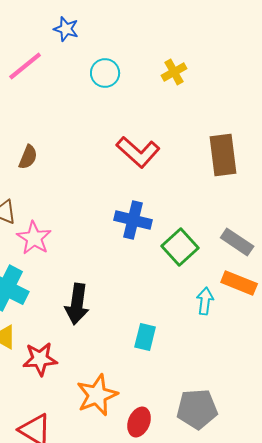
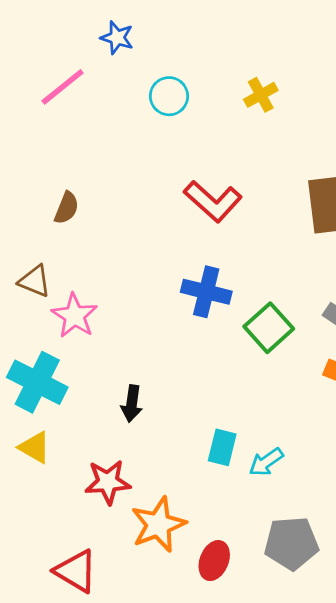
cyan arrow: (205, 301) -> (266, 462), moved, turned -132
black arrow: (77, 304) -> (132, 404), size x0.7
red star: (40, 359) -> (108, 482), moved

